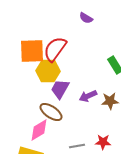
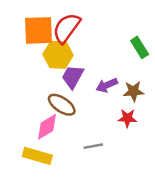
red star: (103, 142) -> (127, 118), moved

